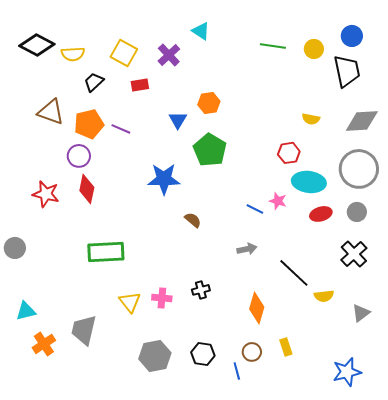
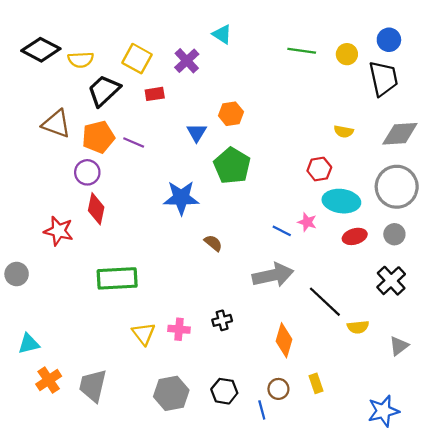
black trapezoid: (94, 82) -> (104, 91), size x1.5
red star: (46, 194) -> (59, 231), moved
gray arrow: (247, 249) -> (273, 275), size x1.8
gray trapezoid: (84, 330) -> (93, 386), moved

